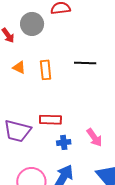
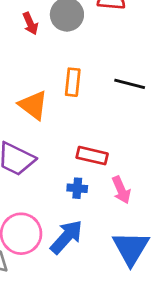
orange triangle: (19, 67) -> (33, 105), moved, size x1.6
red rectangle: (50, 120) -> (92, 156), moved

